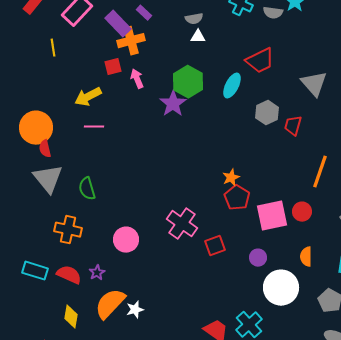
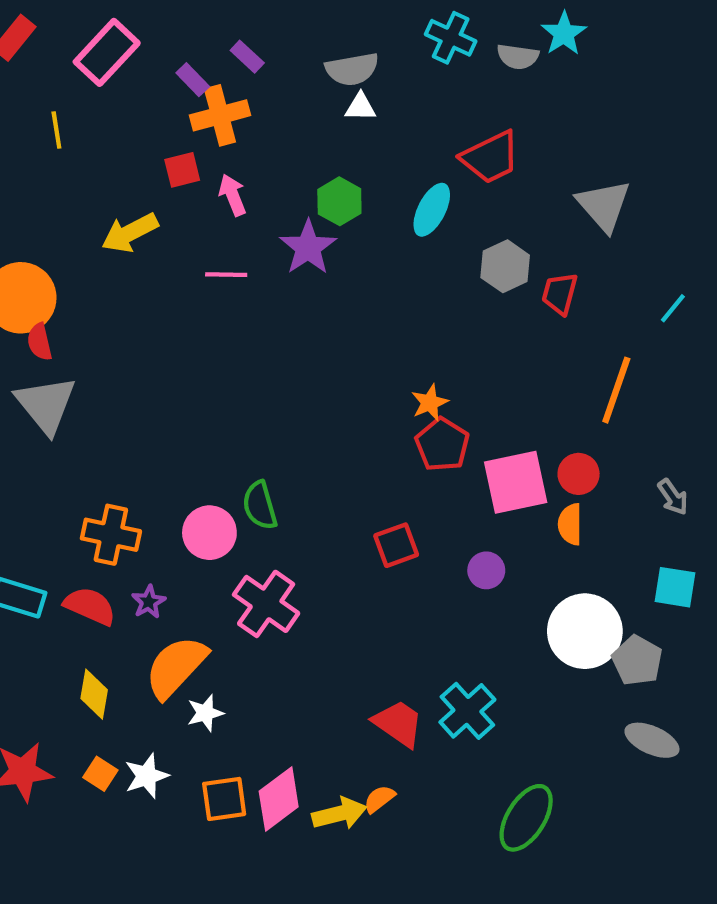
gray semicircle: (194, 19) -> (352, 69), size x1.4
purple rectangle: (118, 24) -> (193, 80), size x0.6
green hexagon: (188, 82) -> (339, 201), size x0.7
pink line: (94, 127) -> (226, 275), moved
green semicircle: (87, 189) -> (260, 505), moved
pink cross: (182, 224) -> (266, 604), moved
orange cross: (68, 230) -> (111, 535), moved
orange semicircle: (306, 257) -> (570, 524), moved
white circle: (281, 288) -> (585, 631), moved
white star: (135, 310) -> (205, 713), moved

